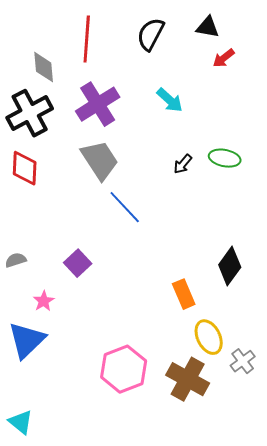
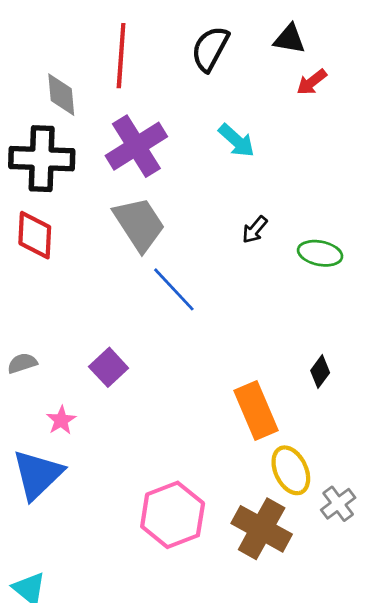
black cross: (30, 113) -> (42, 159), turned 30
green ellipse: (225, 158) -> (320, 253), moved
black diamond: (230, 266) -> (320, 372), size x0.6
orange rectangle: (184, 294) -> (256, 410), size x1.4

